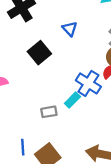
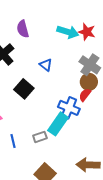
cyan rectangle: (72, 100) -> (58, 124), size x1.6
blue line: (23, 147) -> (13, 141), moved

